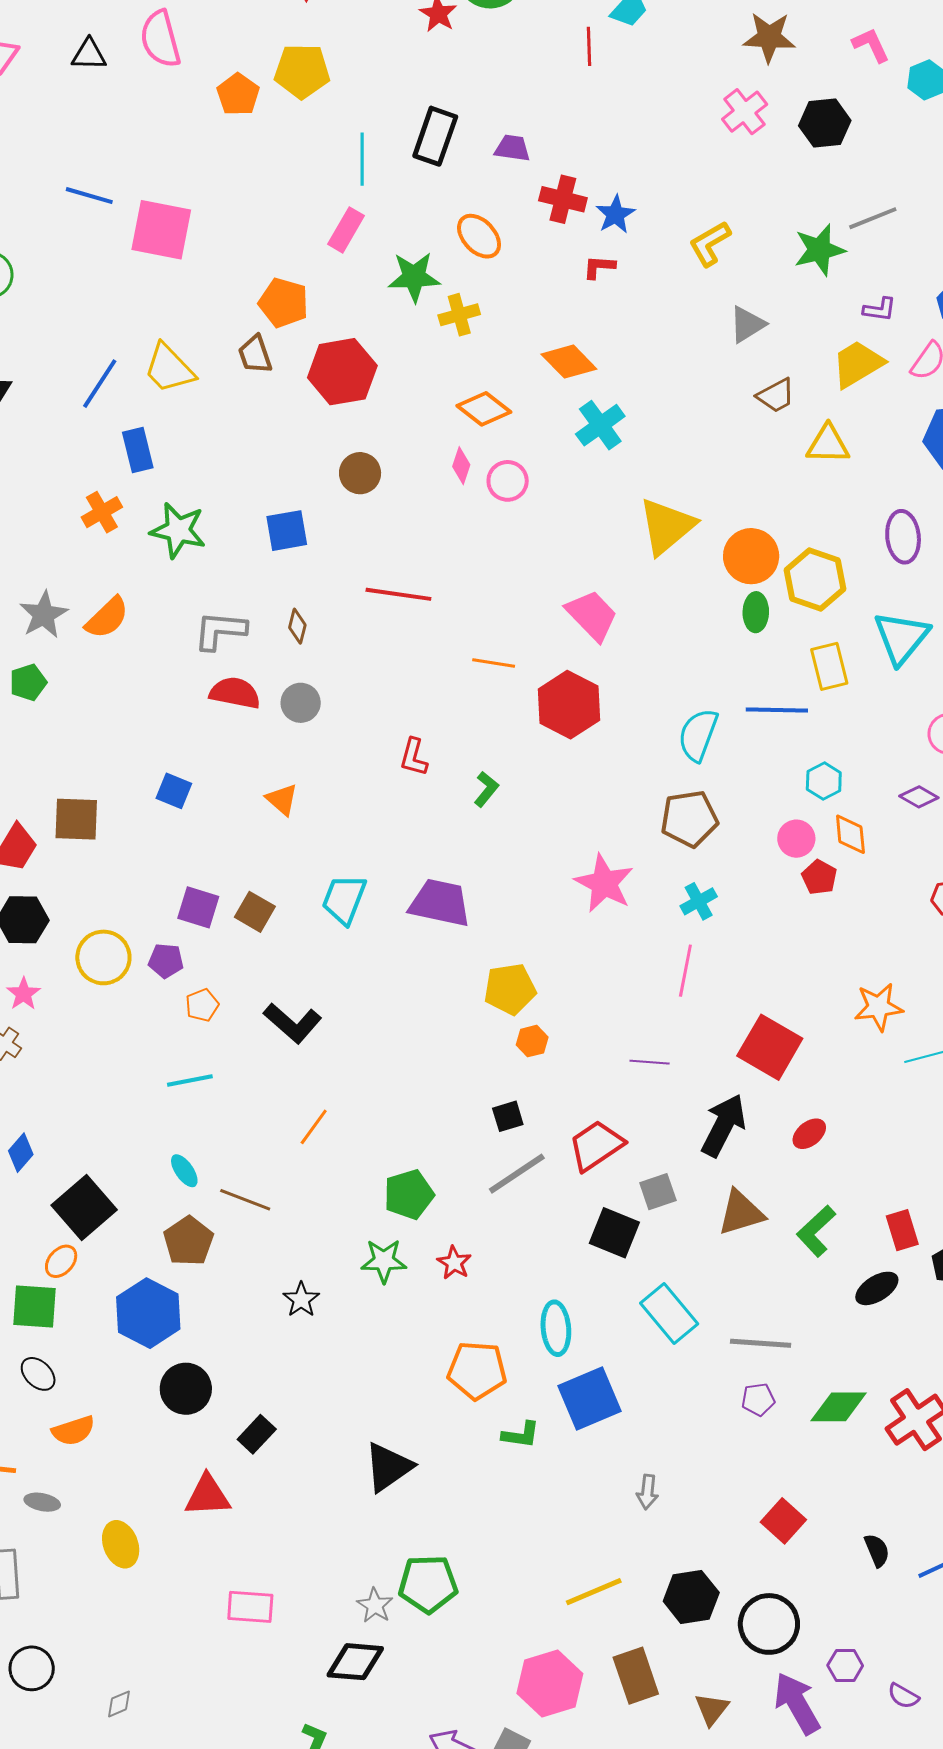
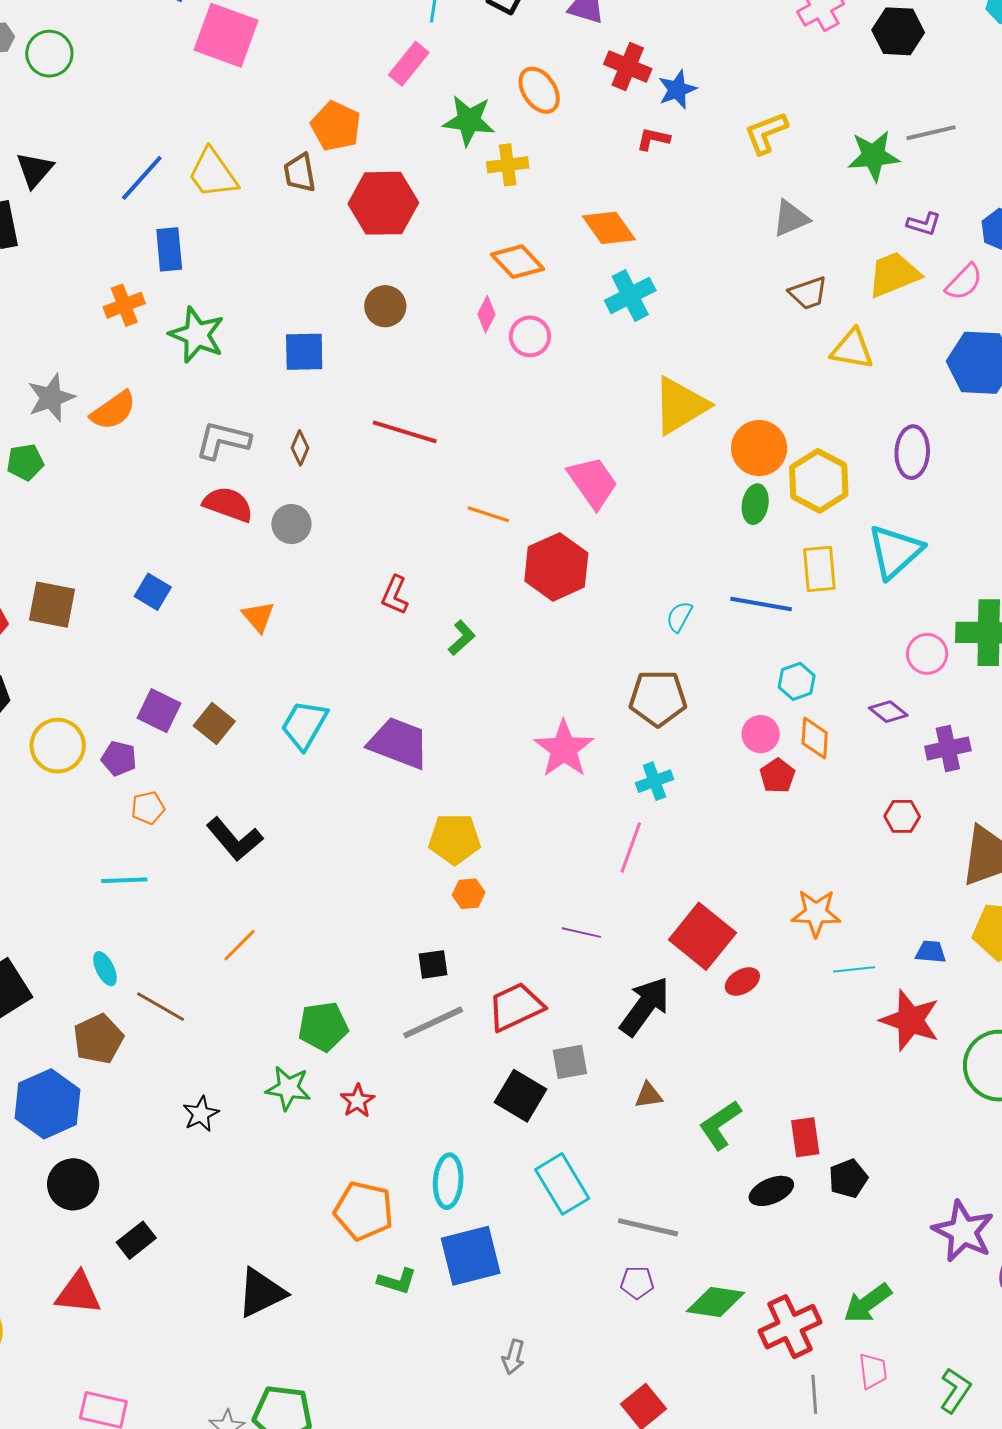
cyan semicircle: (698, 735) -> (679, 617), size x0.6
red ellipse: (809, 1134) -> (742, 981), moved
brown triangle: (741, 1213) -> (649, 1095), size x0.6

